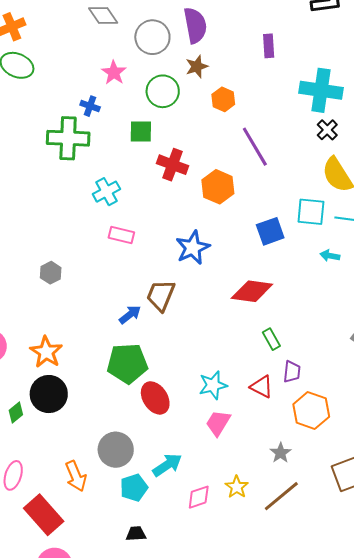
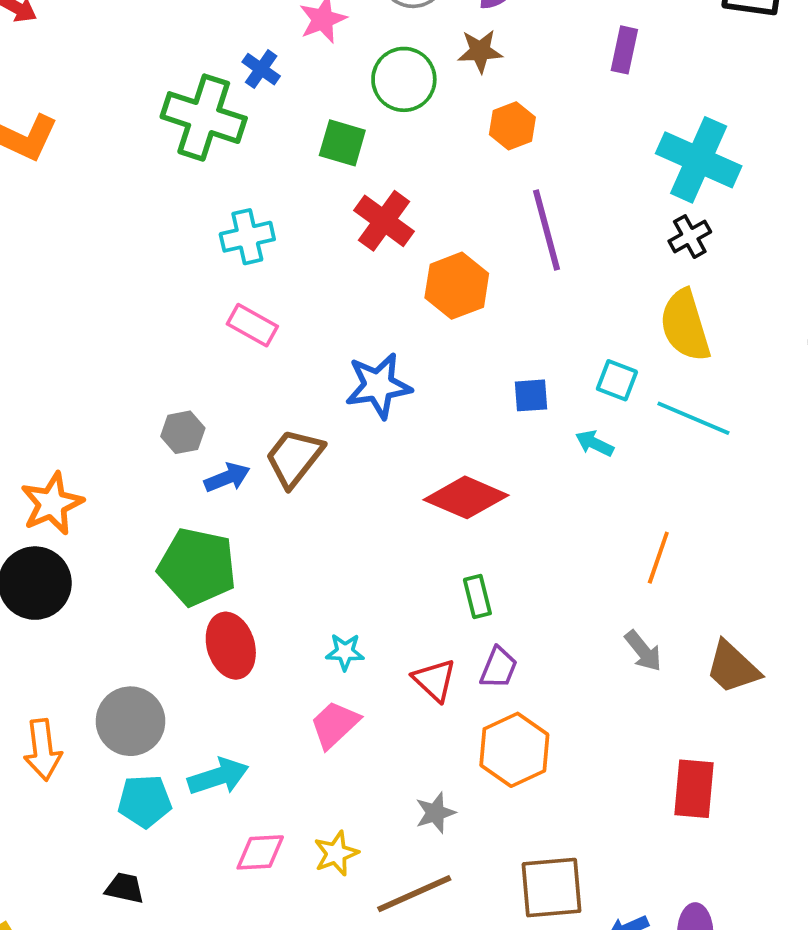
cyan square: (311, 212) -> (617, 380), size x0.7
blue square: (270, 231) -> (531, 395), size x0.7
cyan arrow: (330, 256) -> (594, 443), moved
gray hexagon: (51, 273) -> (183, 432), moved
cyan star: (213, 385) -> (345, 652), size x0.7

